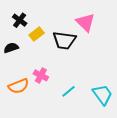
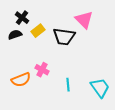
black semicircle: (11, 48) -> (15, 35), moved
cyan line: (68, 91) -> (68, 85), turned -56

